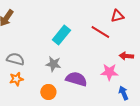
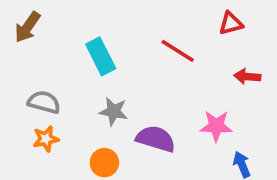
red line: (100, 32) -> (178, 51), moved
cyan rectangle: (61, 35) -> (101, 56), moved, turned -66
red arrow: (126, 56) -> (247, 77), moved

